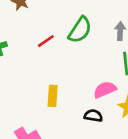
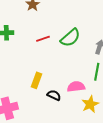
black semicircle: (93, 116) -> (54, 95), moved

